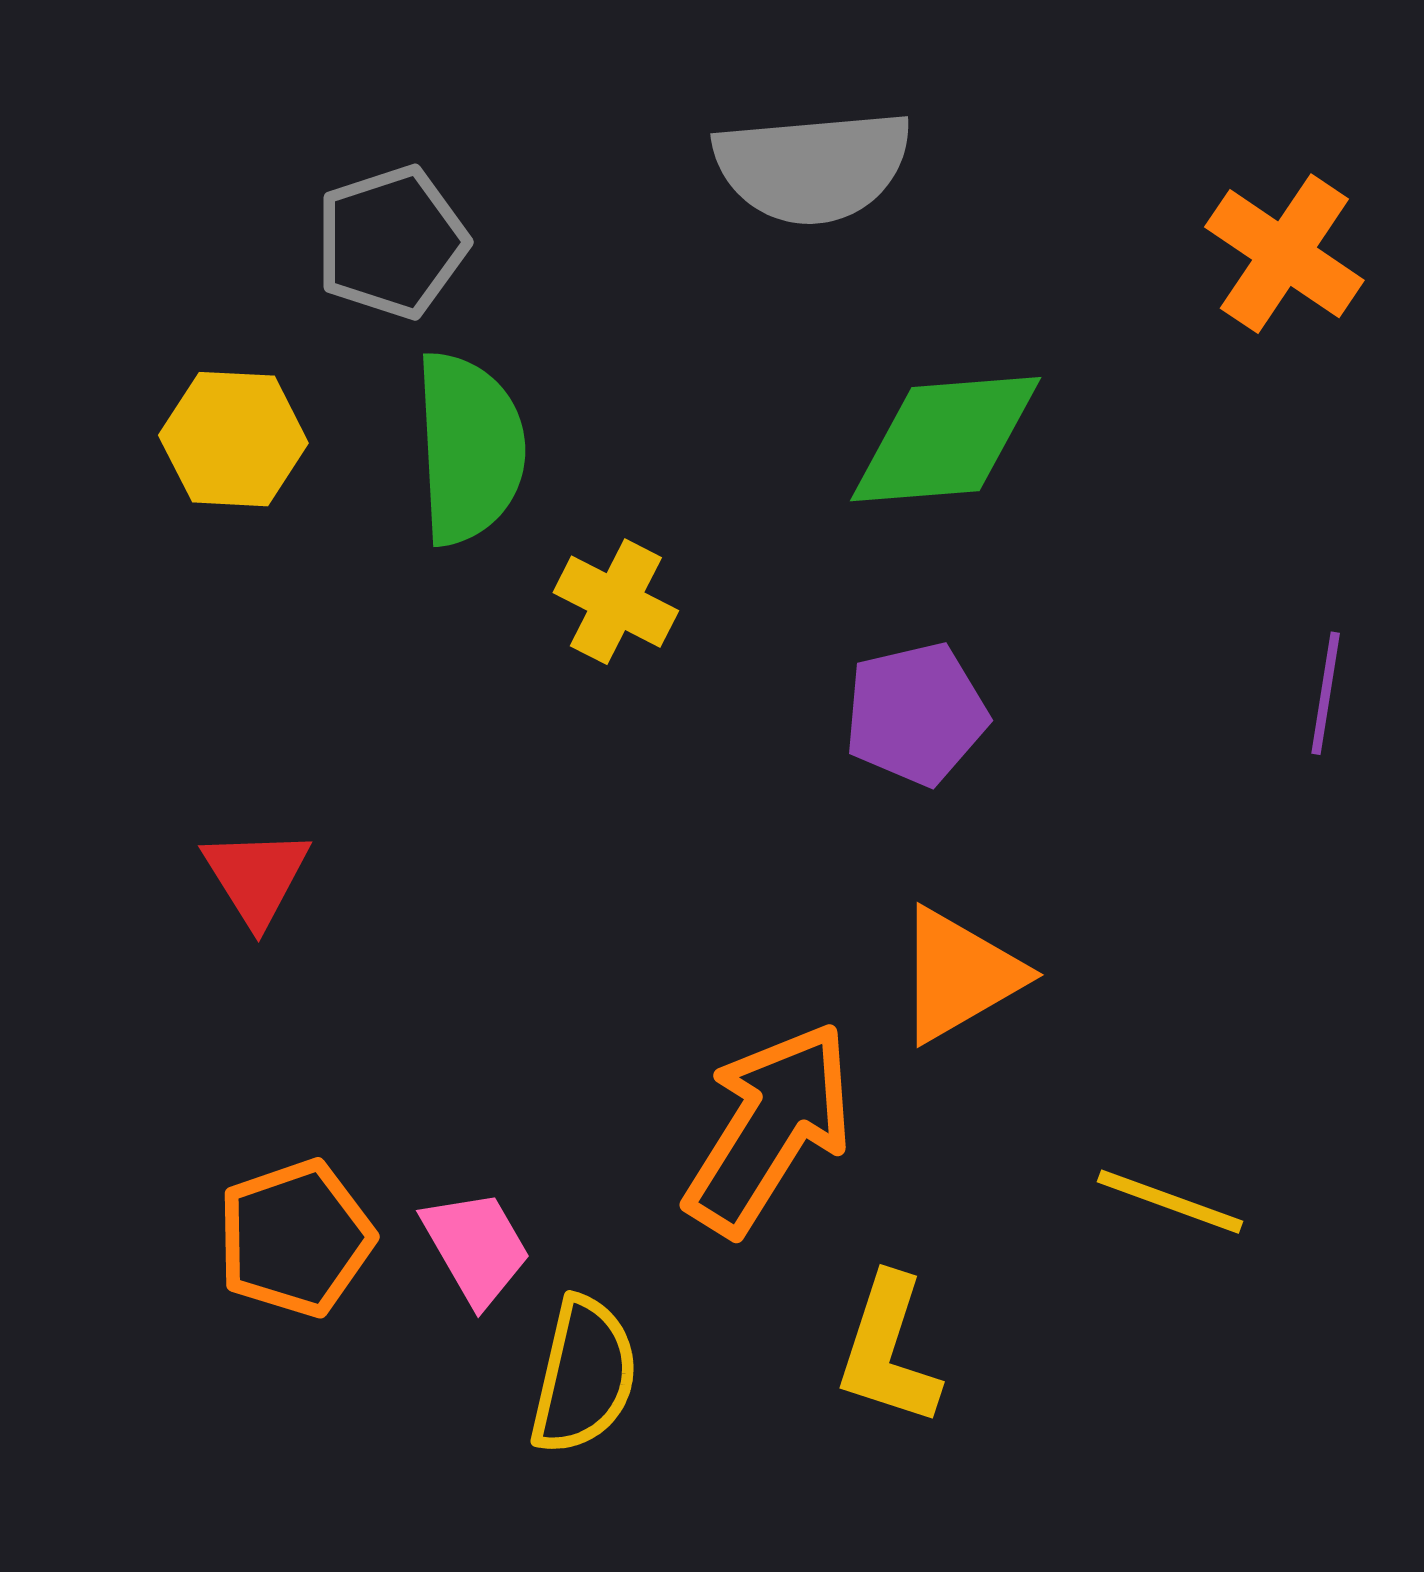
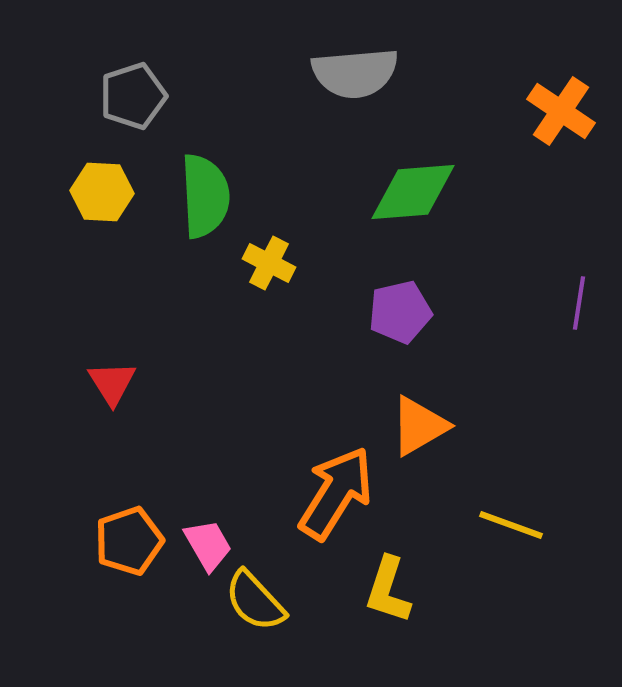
gray pentagon: (391, 242) -> (133, 96), moved
yellow semicircle: (584, 1376) -> (255, 601), turned 124

